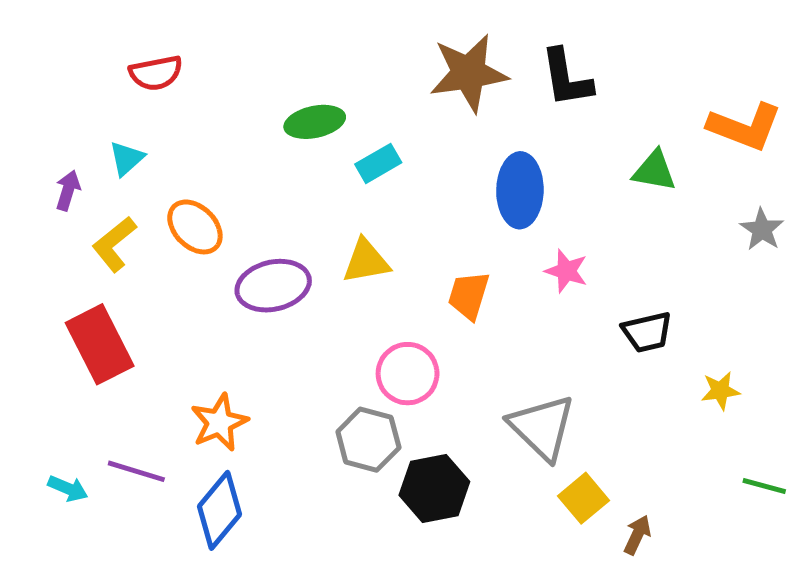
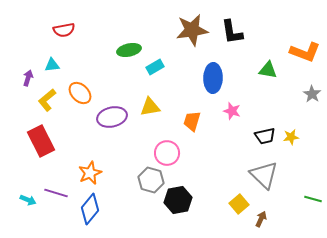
cyan triangle: (127, 159) -> (52, 65), turned 35
yellow star: (720, 391) -> (291, 137), moved
gray triangle: (542, 427) -> (264, 175), moved

